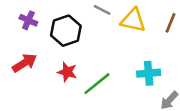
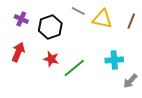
red arrow: (25, 63) -> (18, 52), turned -36

